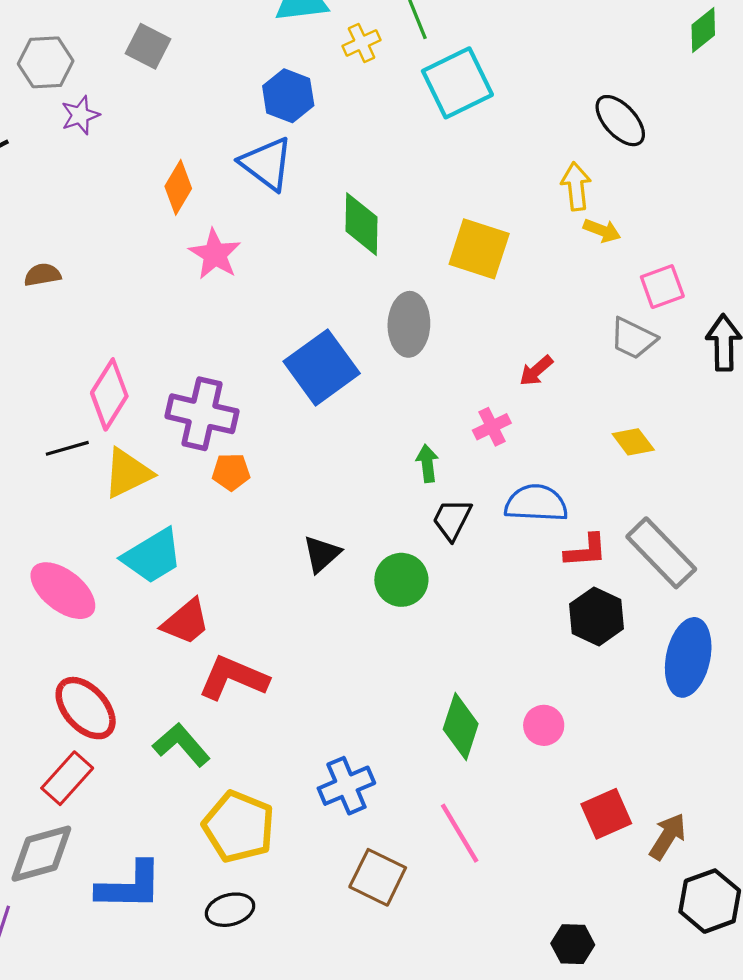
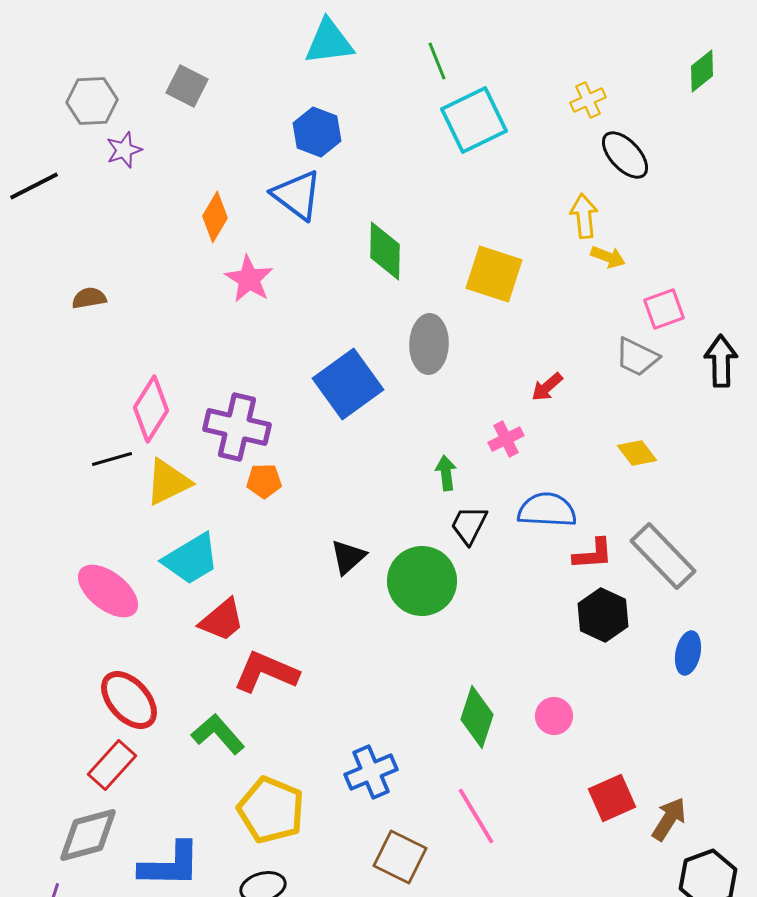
yellow cross: (362, 43) -> (588, 100), moved
green circle: (401, 580) -> (422, 581), size x1.4
blue ellipse: (688, 657) -> (688, 653), size x0.6

